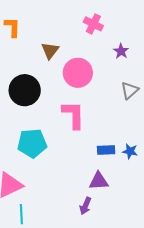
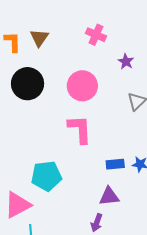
brown triangle: (50, 50) -> (39, 38), moved
black circle: (25, 90) -> (28, 84), moved
cyan pentagon: (32, 143) -> (46, 176), moved

